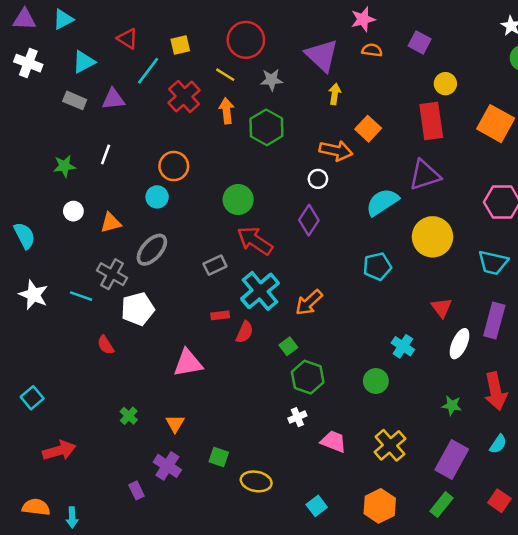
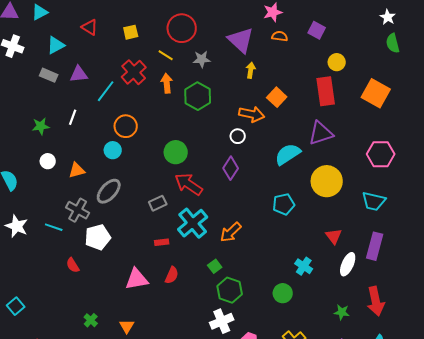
cyan line: (148, 71) -> (106, 91), moved
red semicircle: (245, 332) -> (172, 275), moved
white cross: (297, 417) -> (222, 321), size x1.6

